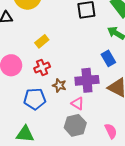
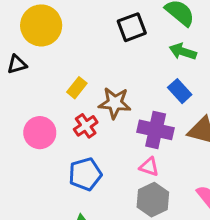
purple cross: (87, 80) -> (156, 130), turned 30
brown star: (59, 85) -> (115, 103), moved, size x1.5

